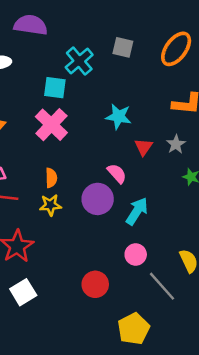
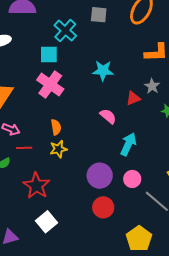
red triangle: (144, 147) -> (133, 98), moved, turned 42
purple circle: (98, 199) -> (100, 176), moved

